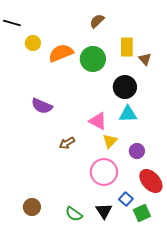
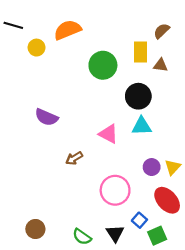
brown semicircle: (97, 21) -> (162, 31), moved
orange semicircle: (61, 53) -> (68, 30), moved
brown triangle: (145, 59) -> (160, 65), turned -40
yellow triangle: (110, 141) -> (173, 167), moved

